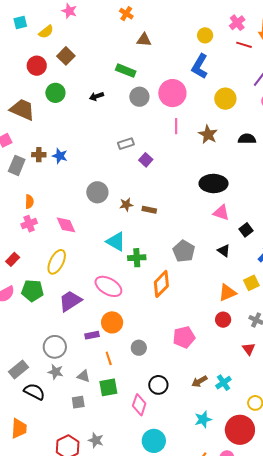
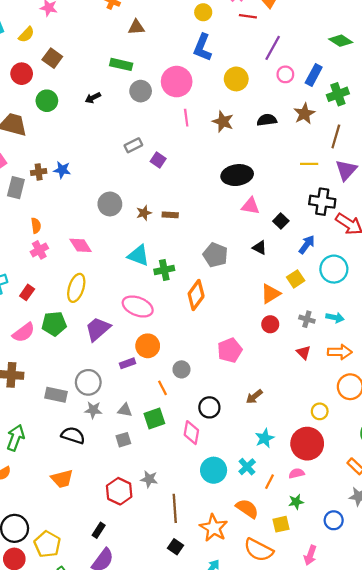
orange line: (109, 358) -> (163, 388), moved
gray rectangle: (19, 369) -> (56, 395), moved, turned 60
cyan cross: (223, 383) -> (247, 467), moved
orange trapezoid: (19, 428) -> (62, 479), turned 80

